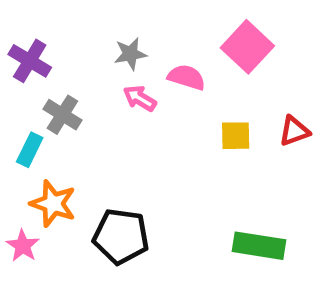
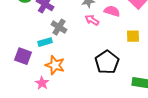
cyan rectangle: (30, 150) -> (45, 42), turned 48
black pentagon: (121, 236) -> (107, 62), moved, turned 30

